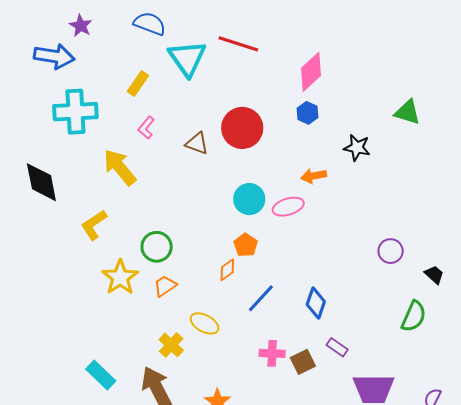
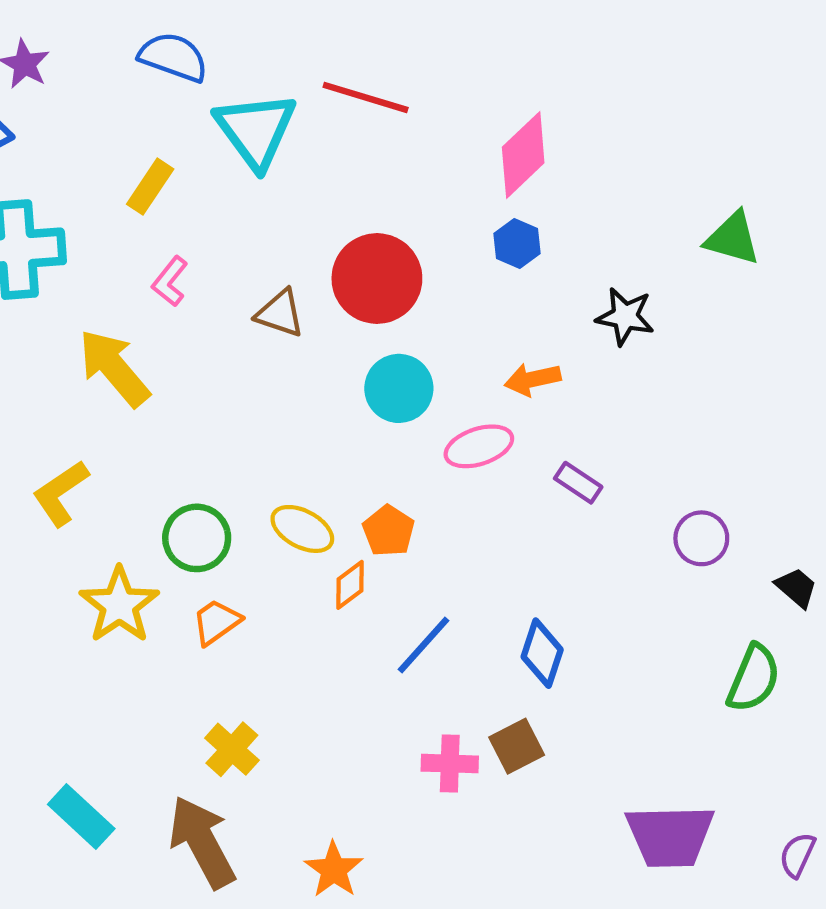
cyan circle: (249, 199) -> (399, 388), moved
yellow ellipse: (205, 323) -> (302, 529), moved
purple rectangle: (337, 347) -> (578, 483), moved
brown square: (303, 362) -> (517, 746), moved

